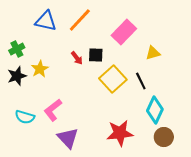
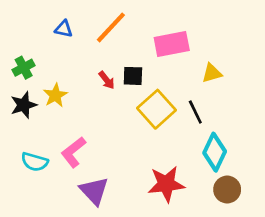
blue triangle: (46, 21) -> (64, 29), size x0.6
pink rectangle: (124, 32) -> (172, 44), turned 35

